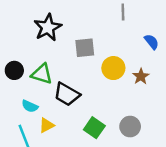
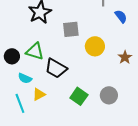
blue semicircle: (152, 42) -> (121, 16), moved
black circle: (14, 70) -> (12, 56), moved
brown star: (141, 76) -> (125, 57), moved

